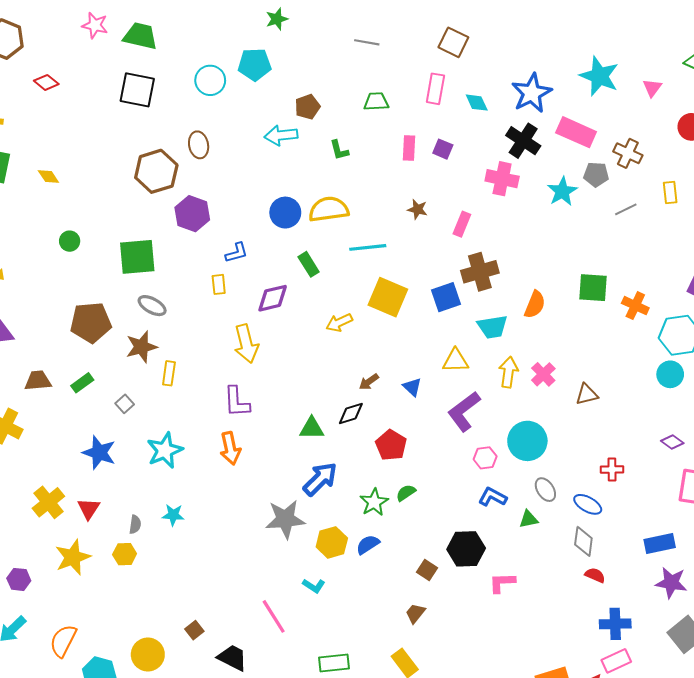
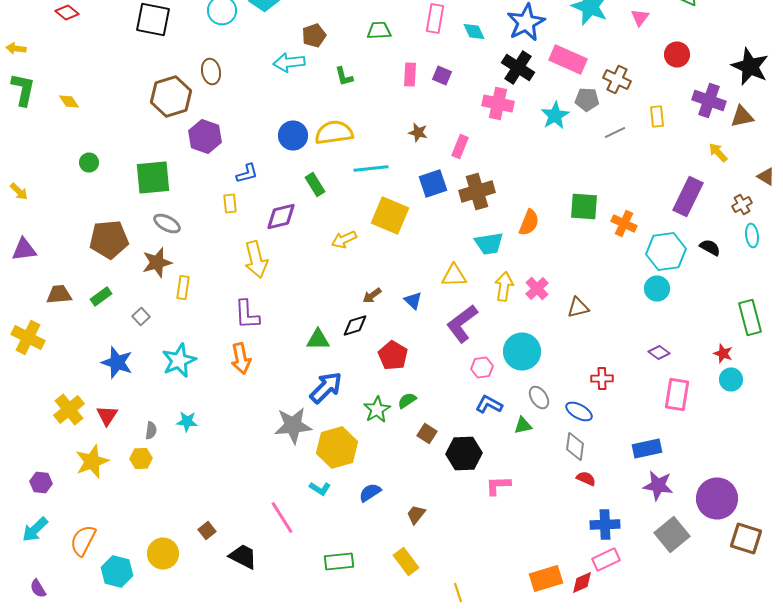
blue square: (446, 297) -> (433, 184), moved
yellow hexagon: (332, 542) -> (337, 448), size x1.4
blue semicircle: (368, 545) -> (370, 492), moved
brown square: (427, 570) -> (427, 434), moved

